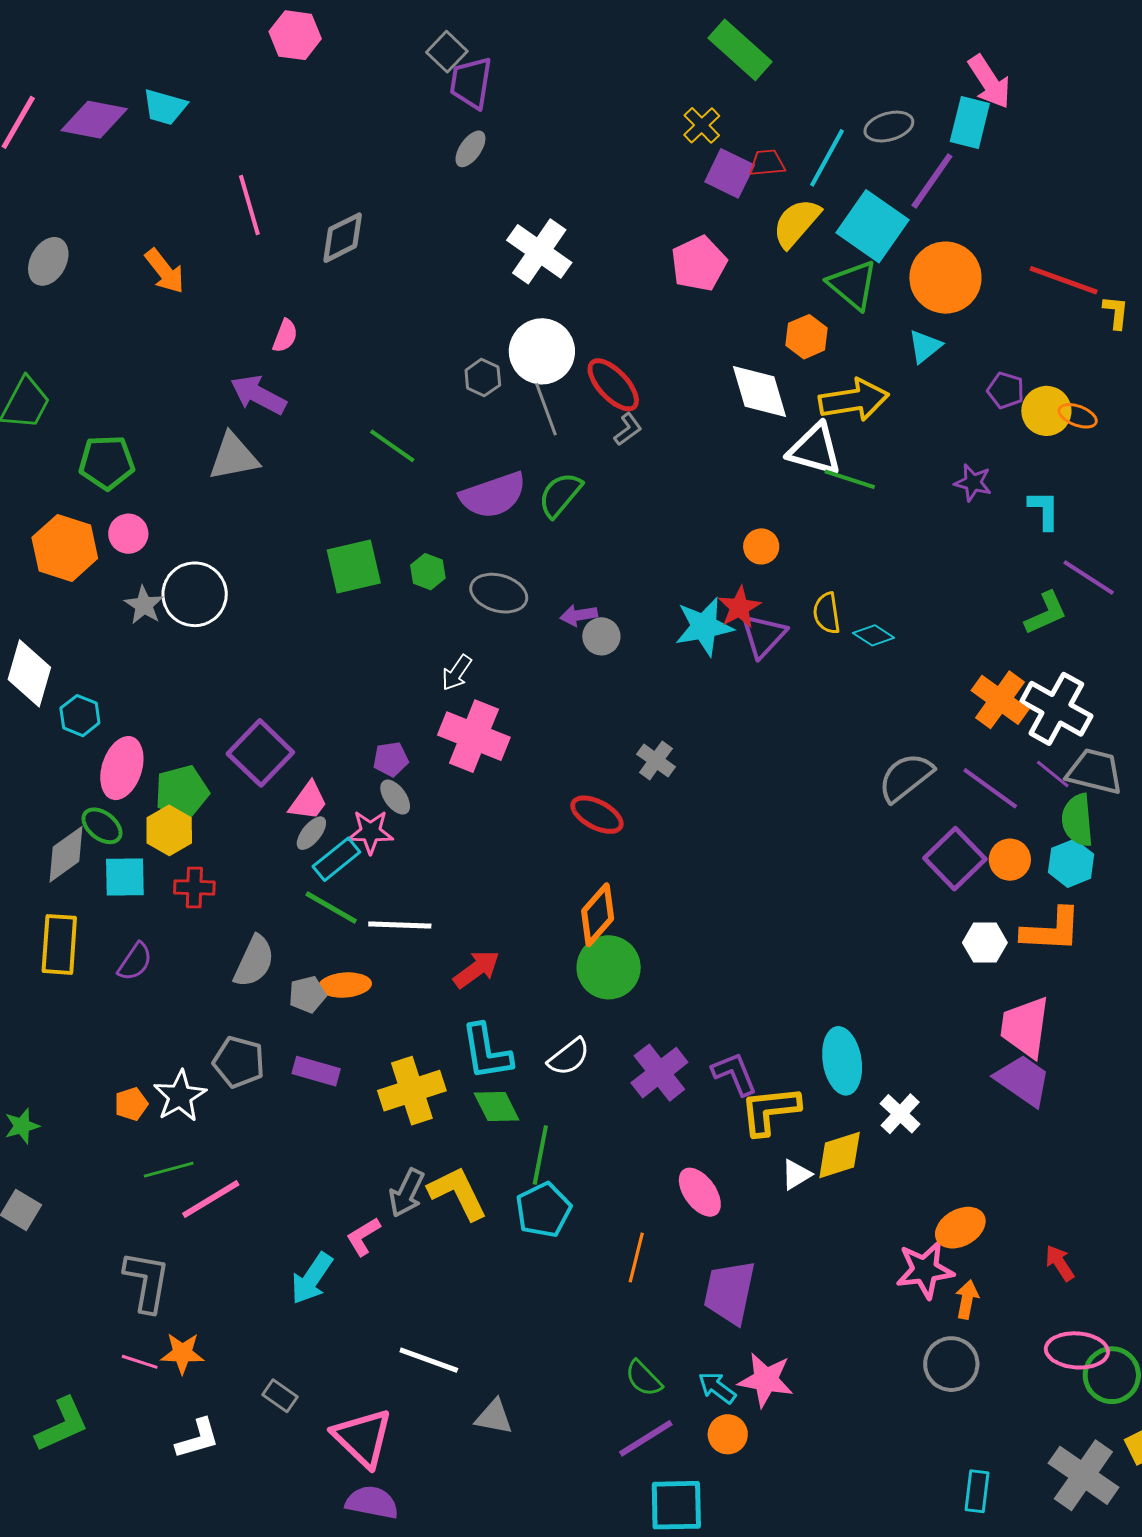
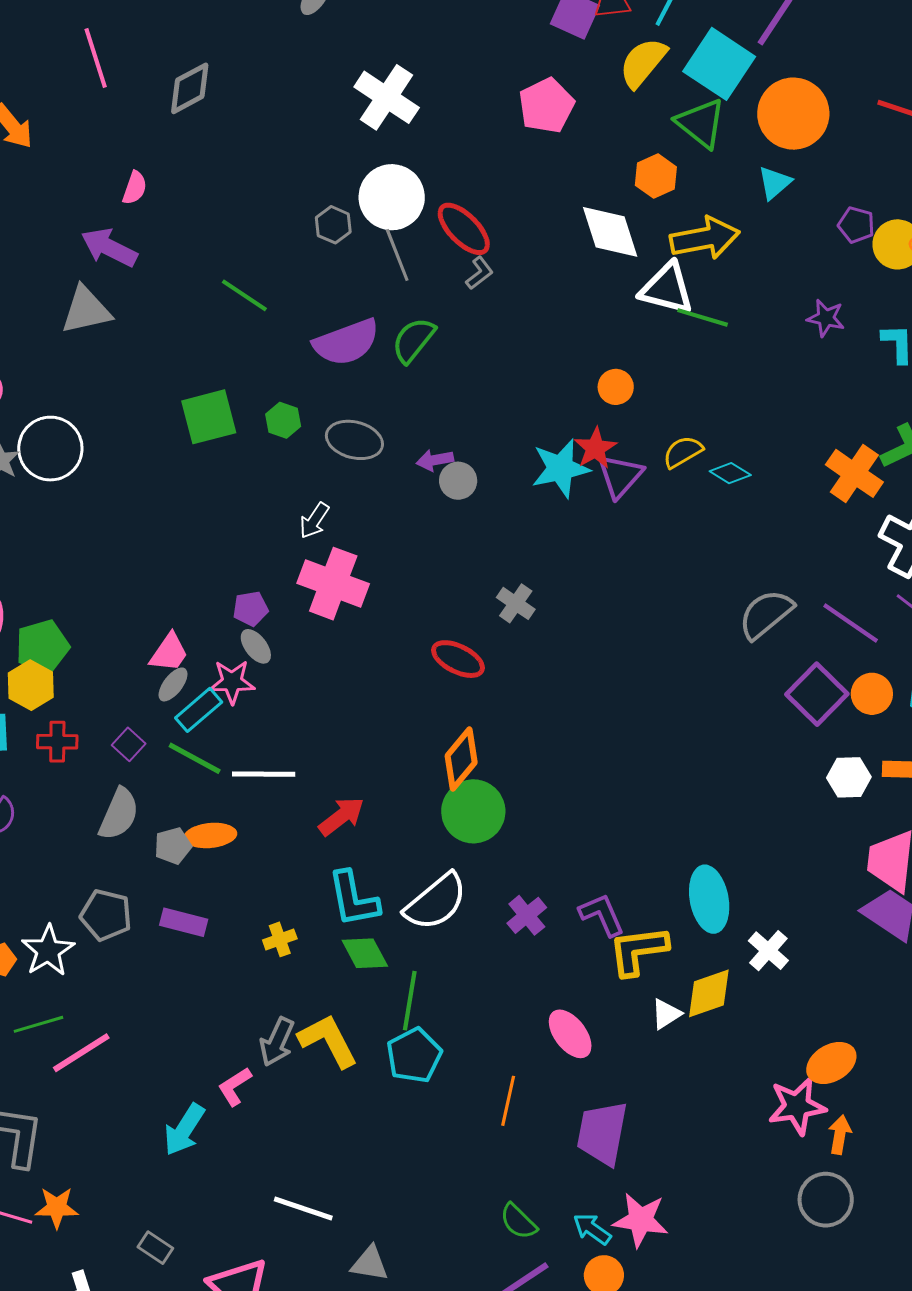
yellow semicircle: (827, 613) -> (683, 452), turned 69
orange cross: (1000, 700) -> (854, 473), moved
purple square: (260, 753) -> (129, 744), moved, size x0.5
white semicircle: (569, 1057) -> (436, 902), size x1.5
purple cross: (659, 1073) -> (527, 915), size x0.7
yellow cross: (412, 1091) -> (280, 939), size x0.5

